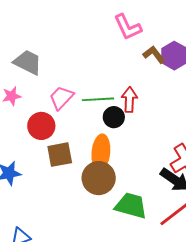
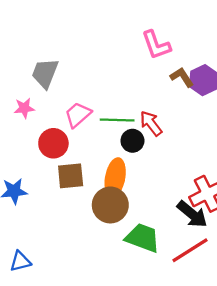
gray trapezoid: (28, 62) -> (45, 73), turned -100
red arrow: (129, 100) -> (151, 123), turned -45

